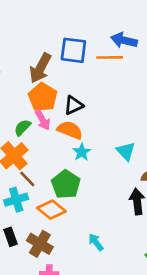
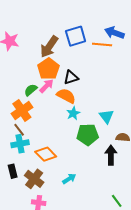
blue square: (73, 50) -> (76, 36), turned -30
pink arrow: (43, 120) -> (47, 86), turned -112
brown line: (27, 179) -> (19, 130), moved
green pentagon: (66, 184) -> (88, 135), moved, turned 30
cyan arrow: (96, 242) -> (69, 179), moved, turned 88

